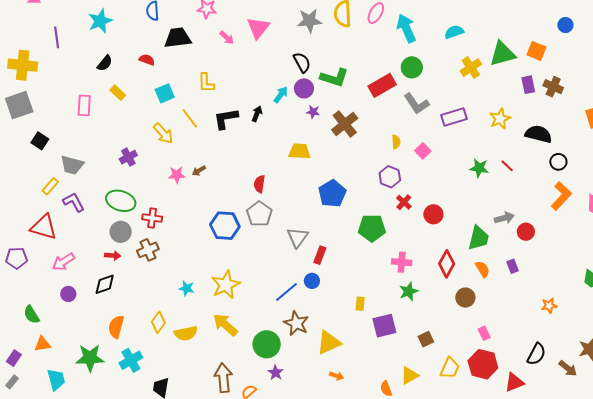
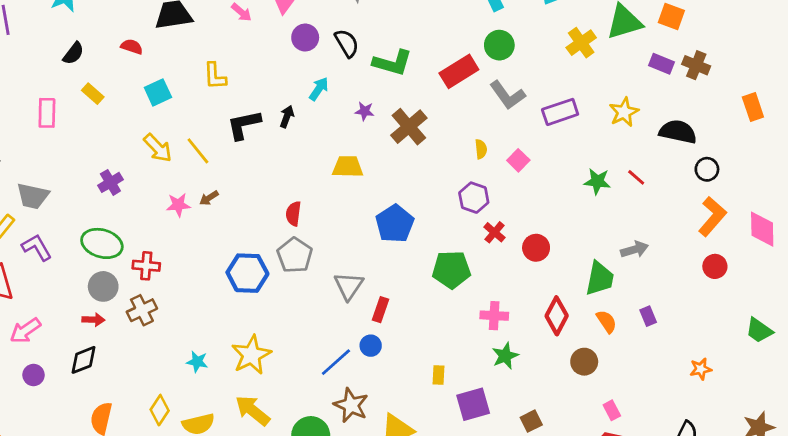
purple rectangle: (528, 85) -> (662, 64), turned -54
purple circle: (304, 88) -> (305, 38), moved
yellow line: (190, 118) -> (198, 151), moved
red circle: (526, 232) -> (715, 266), moved

